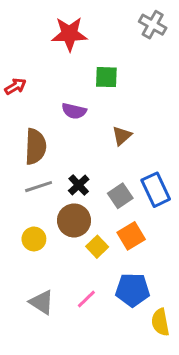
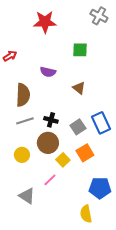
green square: (106, 77) -> (80, 50), moved
brown triangle: (122, 136) -> (79, 88), turned -40
black cross: (79, 185) -> (51, 120), turned -32
blue pentagon: (133, 290) -> (100, 188), moved
pink line: (86, 299) -> (50, 180), moved
yellow semicircle: (160, 322) -> (86, 214), moved

